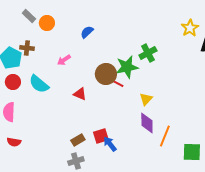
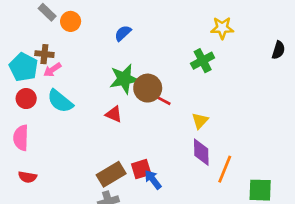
yellow star: (190, 28) -> (222, 28), moved, turned 30
pink arrow: (64, 60) -> (52, 70), moved
green star: (127, 67) -> (124, 79), moved
brown rectangle: (78, 140) -> (111, 174), size x1.5

